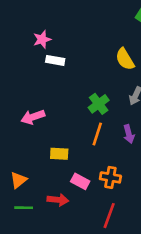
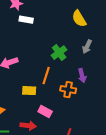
orange line: (97, 134) -> (46, 76), moved
orange cross: (110, 177) -> (68, 90), moved

